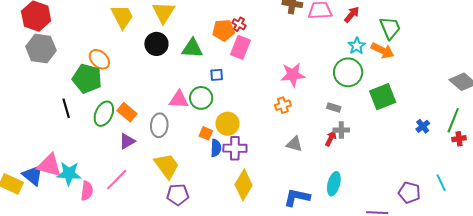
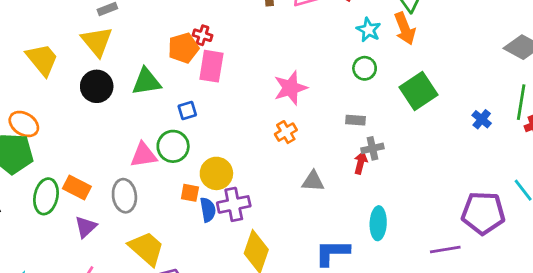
orange arrow: (383, 51) -> (405, 29), turned 55
green circle: (348, 72) -> (365, 68), size x0.6
purple pentagon: (409, 193) -> (483, 213), size x1.4

